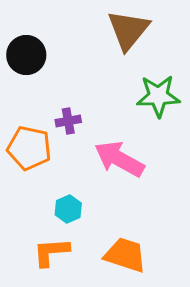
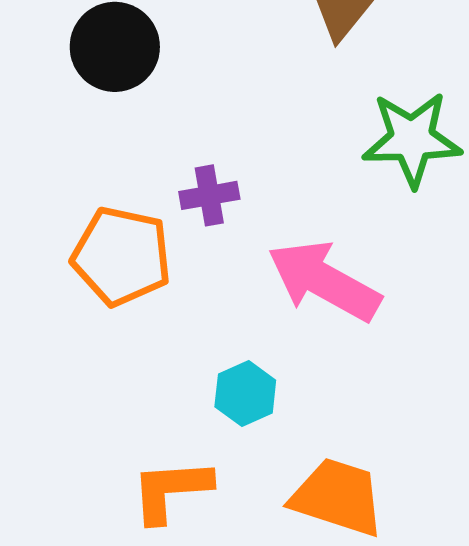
cyan hexagon: (68, 209) -> (245, 393), moved

